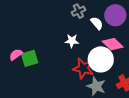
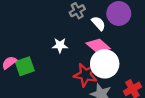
white star: (72, 41) -> (60, 45), moved
pink diamond: (113, 44) -> (98, 46), moved

